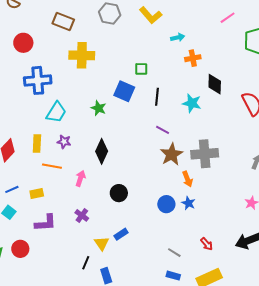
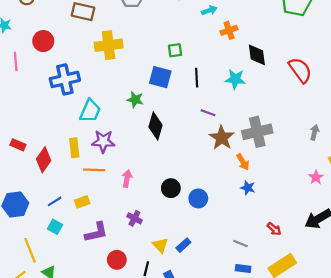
purple star: (64, 142) -> (103, 141), size x1.5
black diamond: (102, 151) -> (156, 126), moved
blue circle: (166, 204) -> (198, 198), moved
blue rectangle: (121, 234) -> (183, 245), moved
red circle: (20, 249) -> (117, 260), moved

